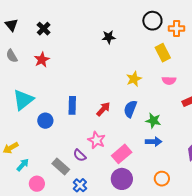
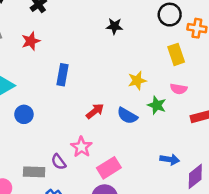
blue rectangle: (72, 105) -> (62, 75), moved
blue semicircle: (130, 109) -> (127, 116), turned -90
green star: (153, 121) -> (157, 105), moved
blue arrow: (154, 142) -> (170, 159), moved
gray rectangle: (61, 166) -> (34, 172), turned -48

